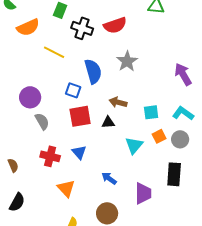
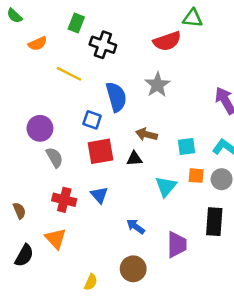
red semicircle: (115, 25) -> (167, 41), moved
orange semicircle: (28, 27) -> (38, 44), size x0.7
orange square: (159, 136) -> (196, 176), turned 32
orange triangle: (66, 188) -> (56, 239), moved

